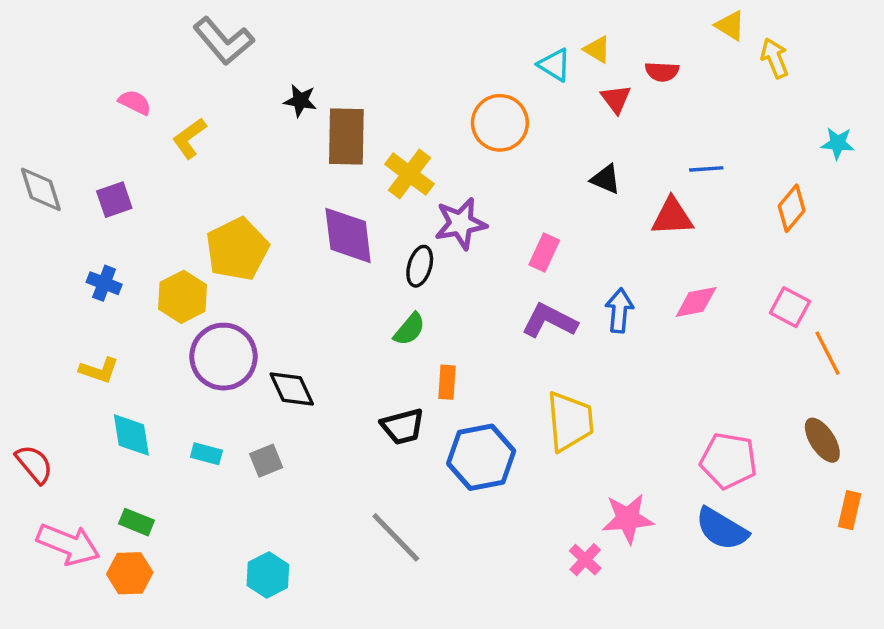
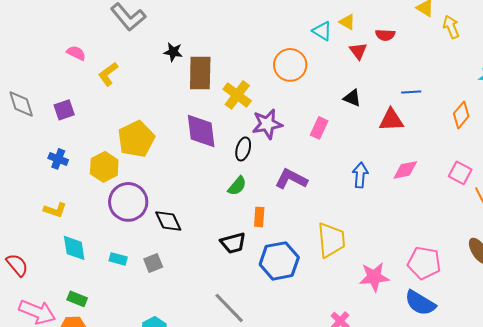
pink rectangle: (544, 253) -> (319, 128), moved
purple L-shape: (549, 321) -> (291, 179), moved
pink star: (628, 519) -> (374, 277), moved

